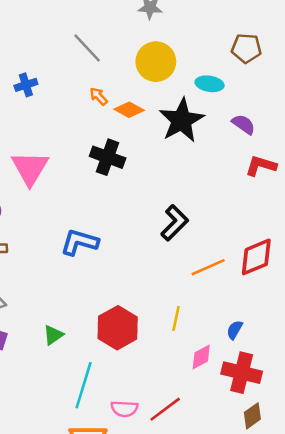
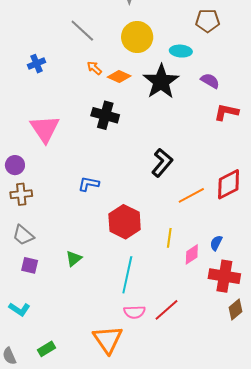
blue L-shape: (79, 242) -> (89, 184), size x0.7
red hexagon: (118, 328) -> (125, 222), moved
pink diamond: (201, 357) -> (192, 254), moved
cyan line: (84, 385) -> (127, 275), moved

